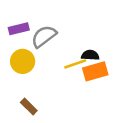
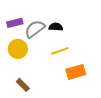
black semicircle: (90, 55) -> (56, 27), moved
orange rectangle: (95, 71) -> (76, 72), moved

